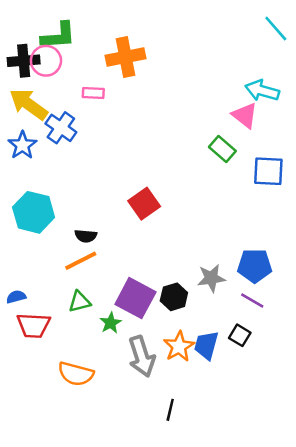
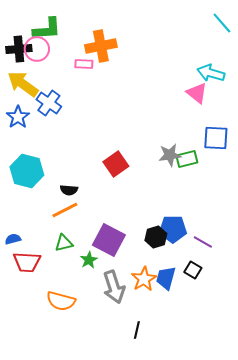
pink rectangle: (93, 93) -> (84, 64), moved
green rectangle: (222, 149) -> (187, 159), moved, turned -55
blue pentagon: (255, 266) -> (173, 229), moved
gray star: (211, 278) -> (170, 155), moved
black hexagon: (174, 297) -> (156, 237), moved

